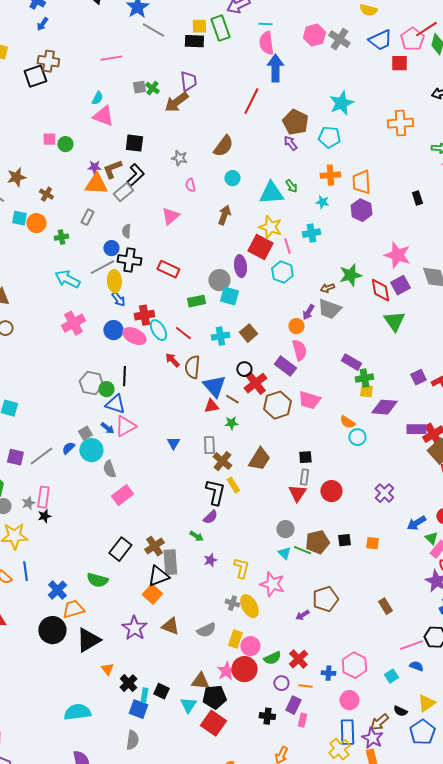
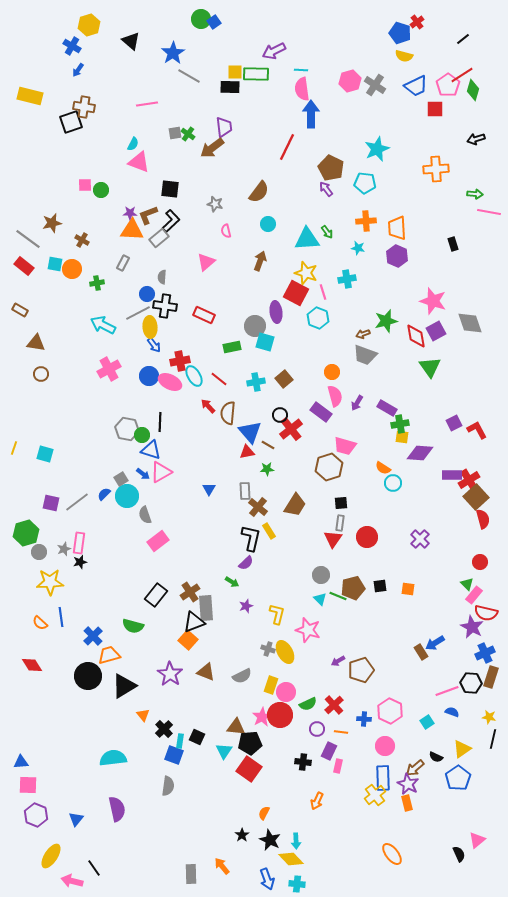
green rectangle: (220, 28) -> (256, 74), turned -70
purple arrow: (308, 312) -> (357, 403), moved
brown hexagon: (277, 405) -> (329, 467), moved
blue arrow: (416, 523) -> (435, 643), moved
brown pentagon: (325, 599) -> (361, 670), moved

